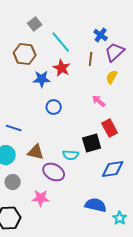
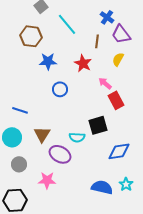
purple trapezoid: (115, 52) -> (121, 34), turned -85
red star: (62, 68) -> (83, 63), moved
red rectangle: (110, 128) -> (116, 100), moved
brown triangle: (36, 152) -> (42, 134), turned 48
cyan star: (120, 218) -> (126, 184), moved

